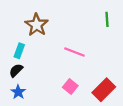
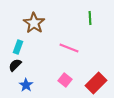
green line: (107, 19) -> (90, 18), moved
blue star: (18, 92) -> (26, 85), moved

